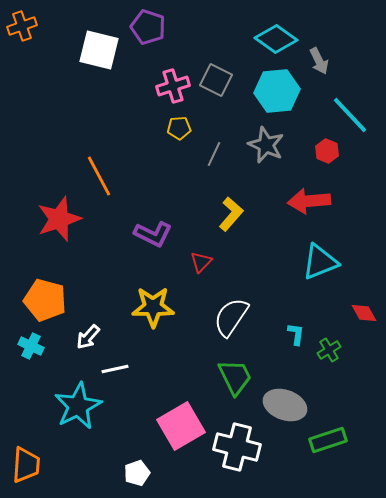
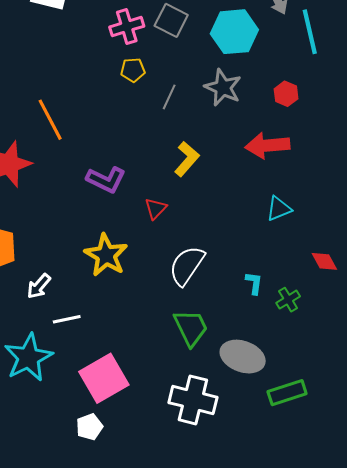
cyan line: (350, 115) -> (310, 32), moved, turned 30
cyan triangle: (320, 262) -> (279, 209), size x0.7
yellow star: (153, 307) -> (106, 255), turned 30
pink square: (181, 426) -> (104, 378), moved

